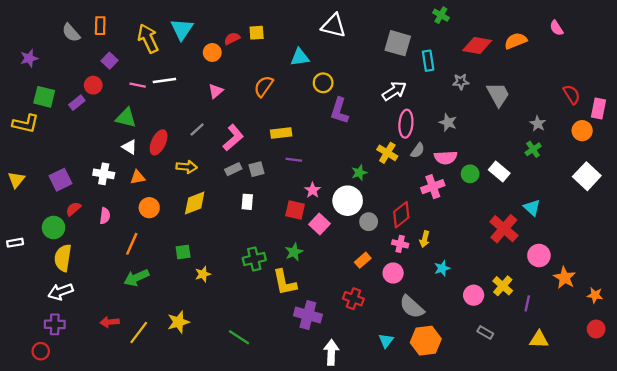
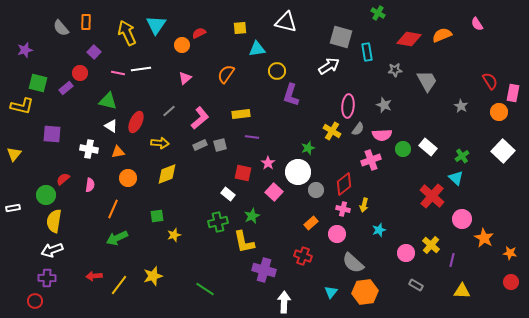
yellow square: (257, 33) -> (240, 28), moved
white arrow: (394, 91) -> (329, 66), moved
green cross: (533, 149) -> (462, 156), moved
purple square: (61, 180) -> (52, 134), moved, turned 30
white rectangle: (247, 202) -> (228, 194), moved, turned -56
red square: (295, 210) -> (243, 173), moved

